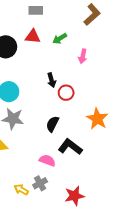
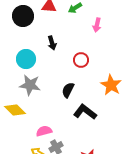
black arrow: (51, 80) -> (52, 43), moved
pink semicircle: (47, 160) -> (44, 131), moved, turned -35

